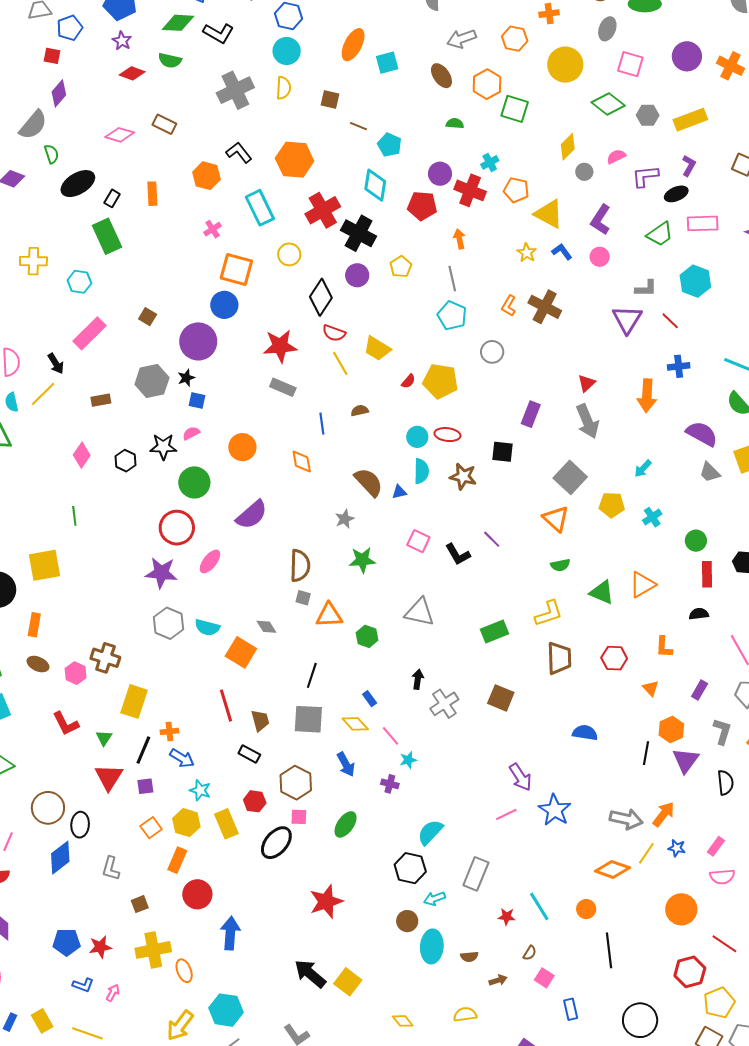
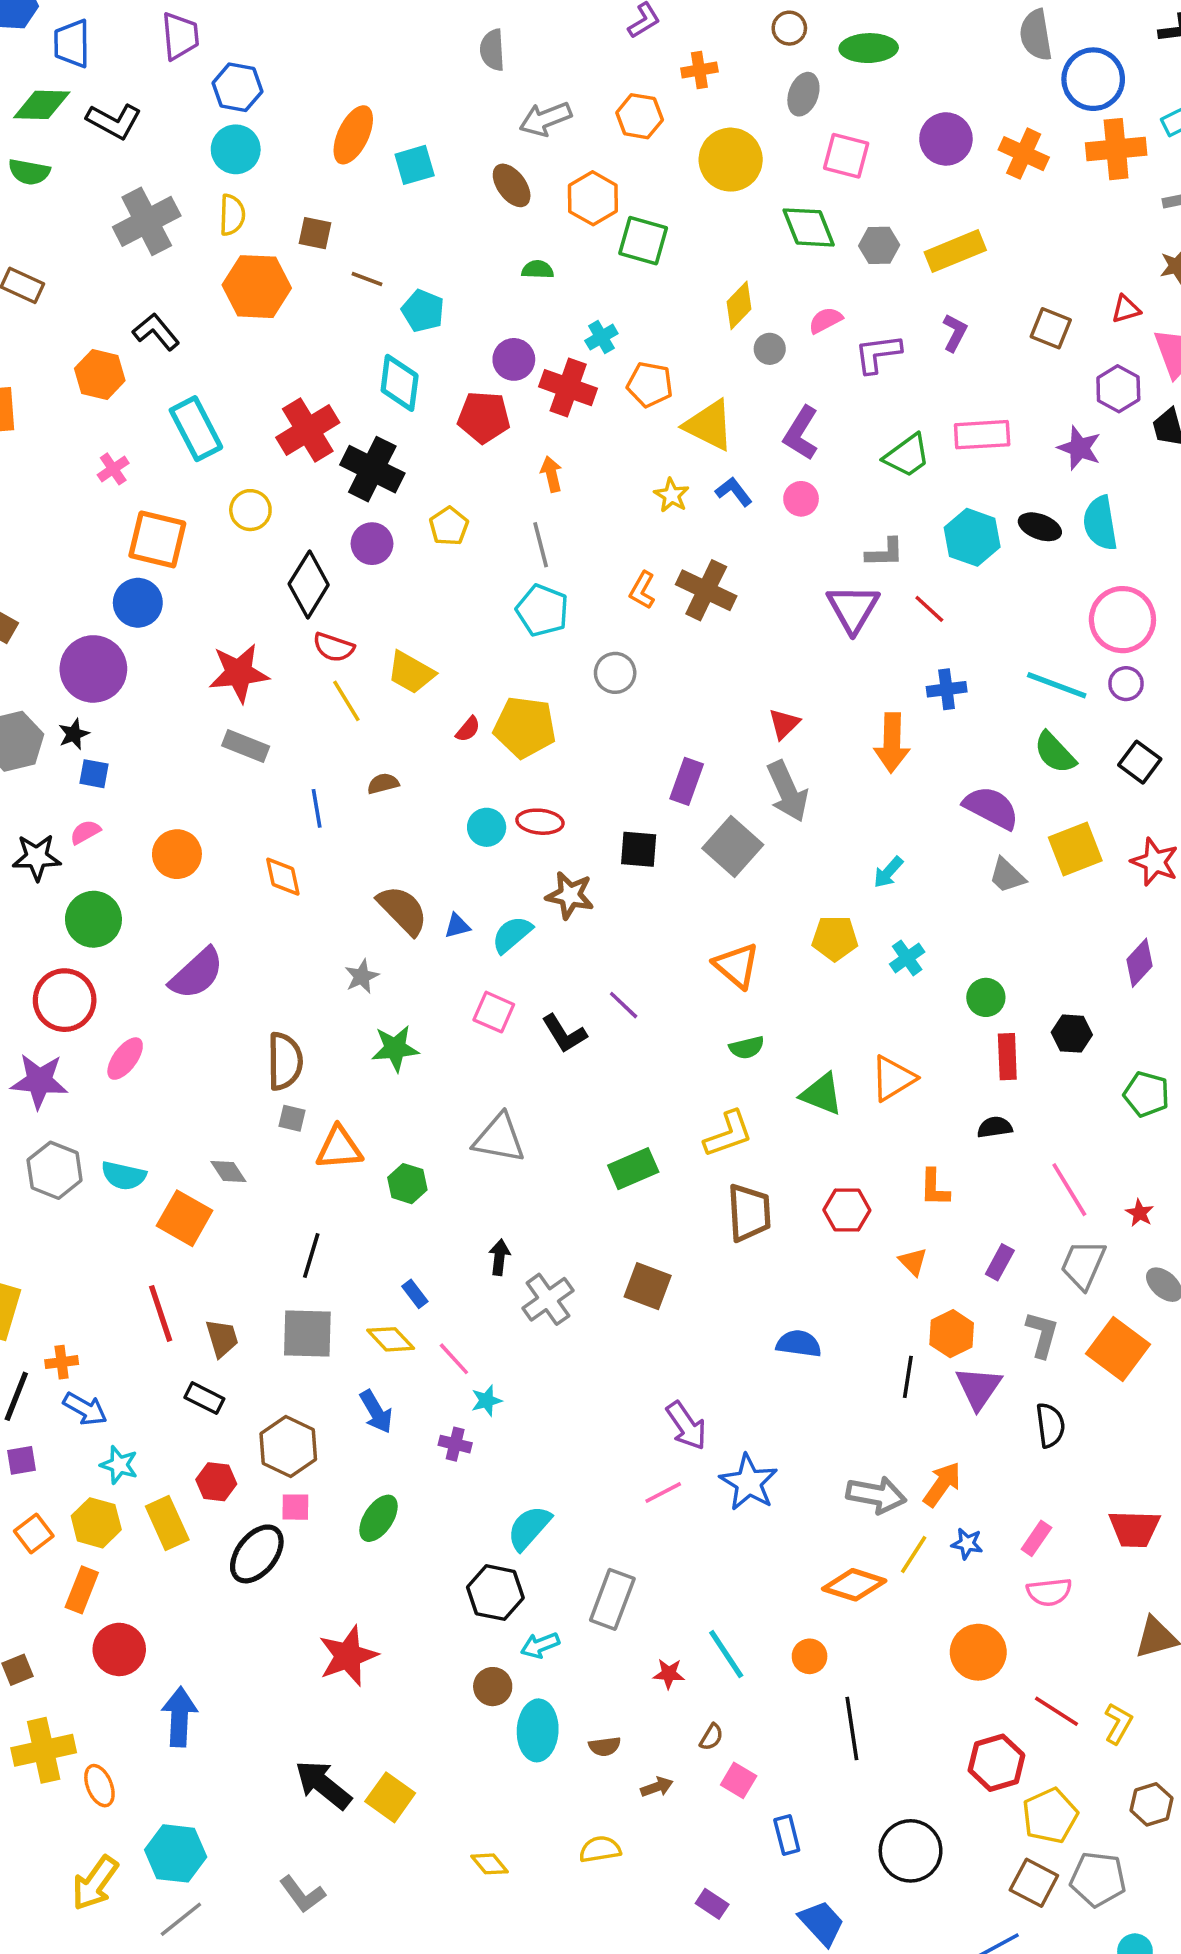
green diamond: (608, 104) -> (809, 227), turned 32
orange hexagon: (295, 160) -> (257, 287), moved
black ellipse: (676, 194) -> (1040, 527), moved, turned 45
cyan semicircle: (421, 471) -> (512, 934), moved, turned -130
gray square: (570, 477) -> (733, 847), moved

